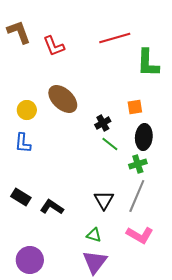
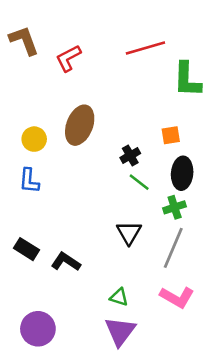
red L-shape: (54, 46) -> (68, 58), turned 85
brown ellipse: (63, 99) -> (80, 125), turned 68
black triangle: (104, 200) -> (129, 233), moved

